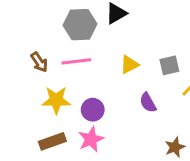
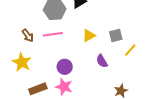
yellow star: (56, 100) -> (22, 62), moved, turned 30
pink star: (91, 139) -> (64, 87), turned -30

